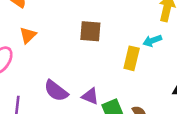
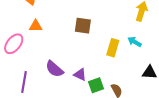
orange triangle: (28, 35) -> (36, 26), turned 40
cyan arrow: (152, 41) -> (135, 42), moved, turned 48

